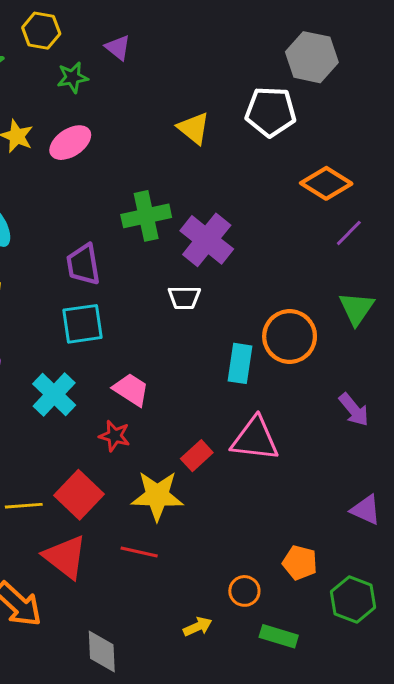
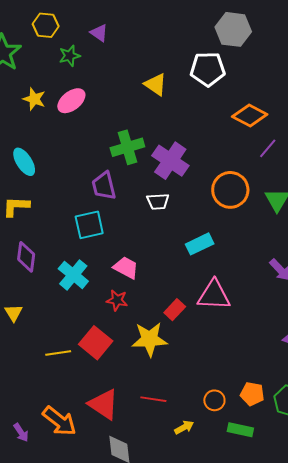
purple trapezoid: (83, 264) -> (104, 186), moved
orange circle: (290, 337) -> (230, 190), moved
cyan rectangle: (240, 363) -> (200, 244), turned 60
red line: (139, 552) -> (153, 399), moved
red triangle: (65, 557) -> (104, 404), moved
orange pentagon: (300, 563) -> (252, 394), moved

